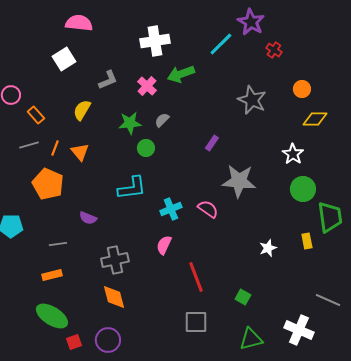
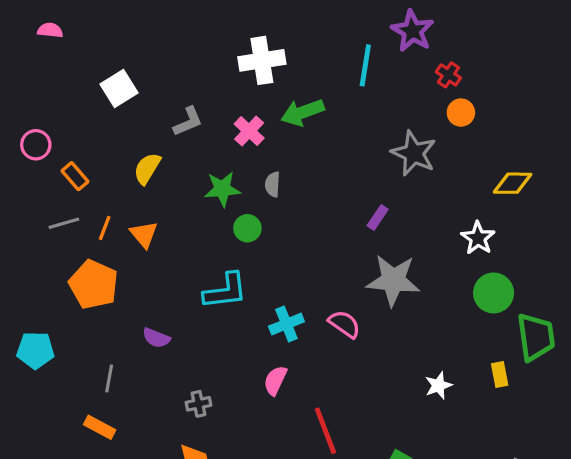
pink semicircle: (79, 23) -> (50, 30), moved, size x0.6
cyan line: (221, 44) -> (365, 65), turned -36
orange circle: (302, 89) -> (461, 113), moved
gray semicircle: (162, 120) -> (273, 184), turned -42
purple rectangle: (212, 143) -> (378, 217), moved
gray line: (58, 244) -> (109, 379), turned -72
gray cross: (115, 260) -> (198, 404), size x0.6
orange rectangle: (52, 275) -> (100, 427), turned 42

